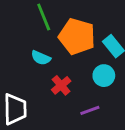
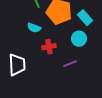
red cross: (61, 85) -> (49, 47), turned 32

